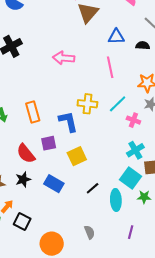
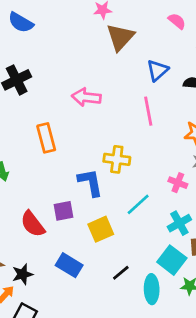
blue triangle: (116, 37) -> (157, 70), turned -42
cyan line: (118, 104) -> (138, 204), moved
orange rectangle: (33, 112) -> (46, 138), moved
black star: (23, 179) -> (23, 274), moved

